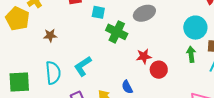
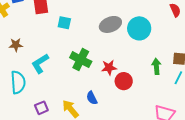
cyan circle: (195, 28) -> (139, 28), moved
green cross: (117, 32) -> (81, 60), moved
cyan L-shape: (83, 66) -> (40, 63), moved

